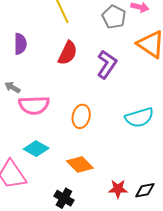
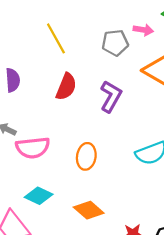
gray pentagon: (114, 17) -> (115, 43), turned -30

